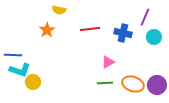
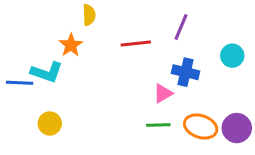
yellow semicircle: (59, 10) -> (89, 15), turned -104
purple line: (145, 17) -> (181, 27), moved
blue cross: (123, 33) -> (186, 72), moved
cyan L-shape: (20, 70) -> (47, 72), moved

